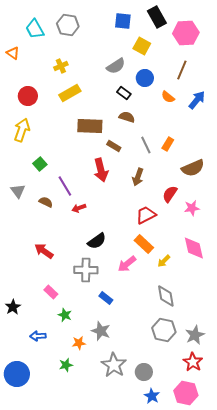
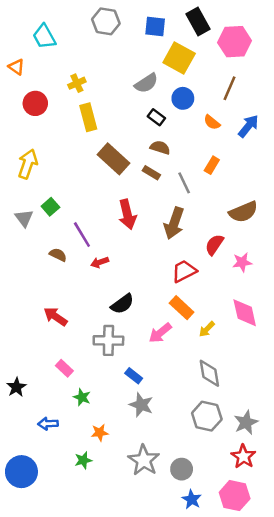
gray hexagon: (68, 25) -> (106, 21), moved
yellow square: (142, 46) -> (179, 58), size x1.4
yellow rectangle: (70, 93) -> (88, 117), turned -75
red circle: (28, 96) -> (35, 103), moved
brown rectangle: (90, 126) -> (113, 159), turned 40
orange rectangle: (168, 144) -> (212, 165), moved
brown rectangle: (114, 146) -> (151, 173), moved
brown arrow: (138, 177) -> (174, 223), size x1.4
gray triangle: (18, 191) -> (24, 218), moved
gray star: (101, 331) -> (141, 405), moved

